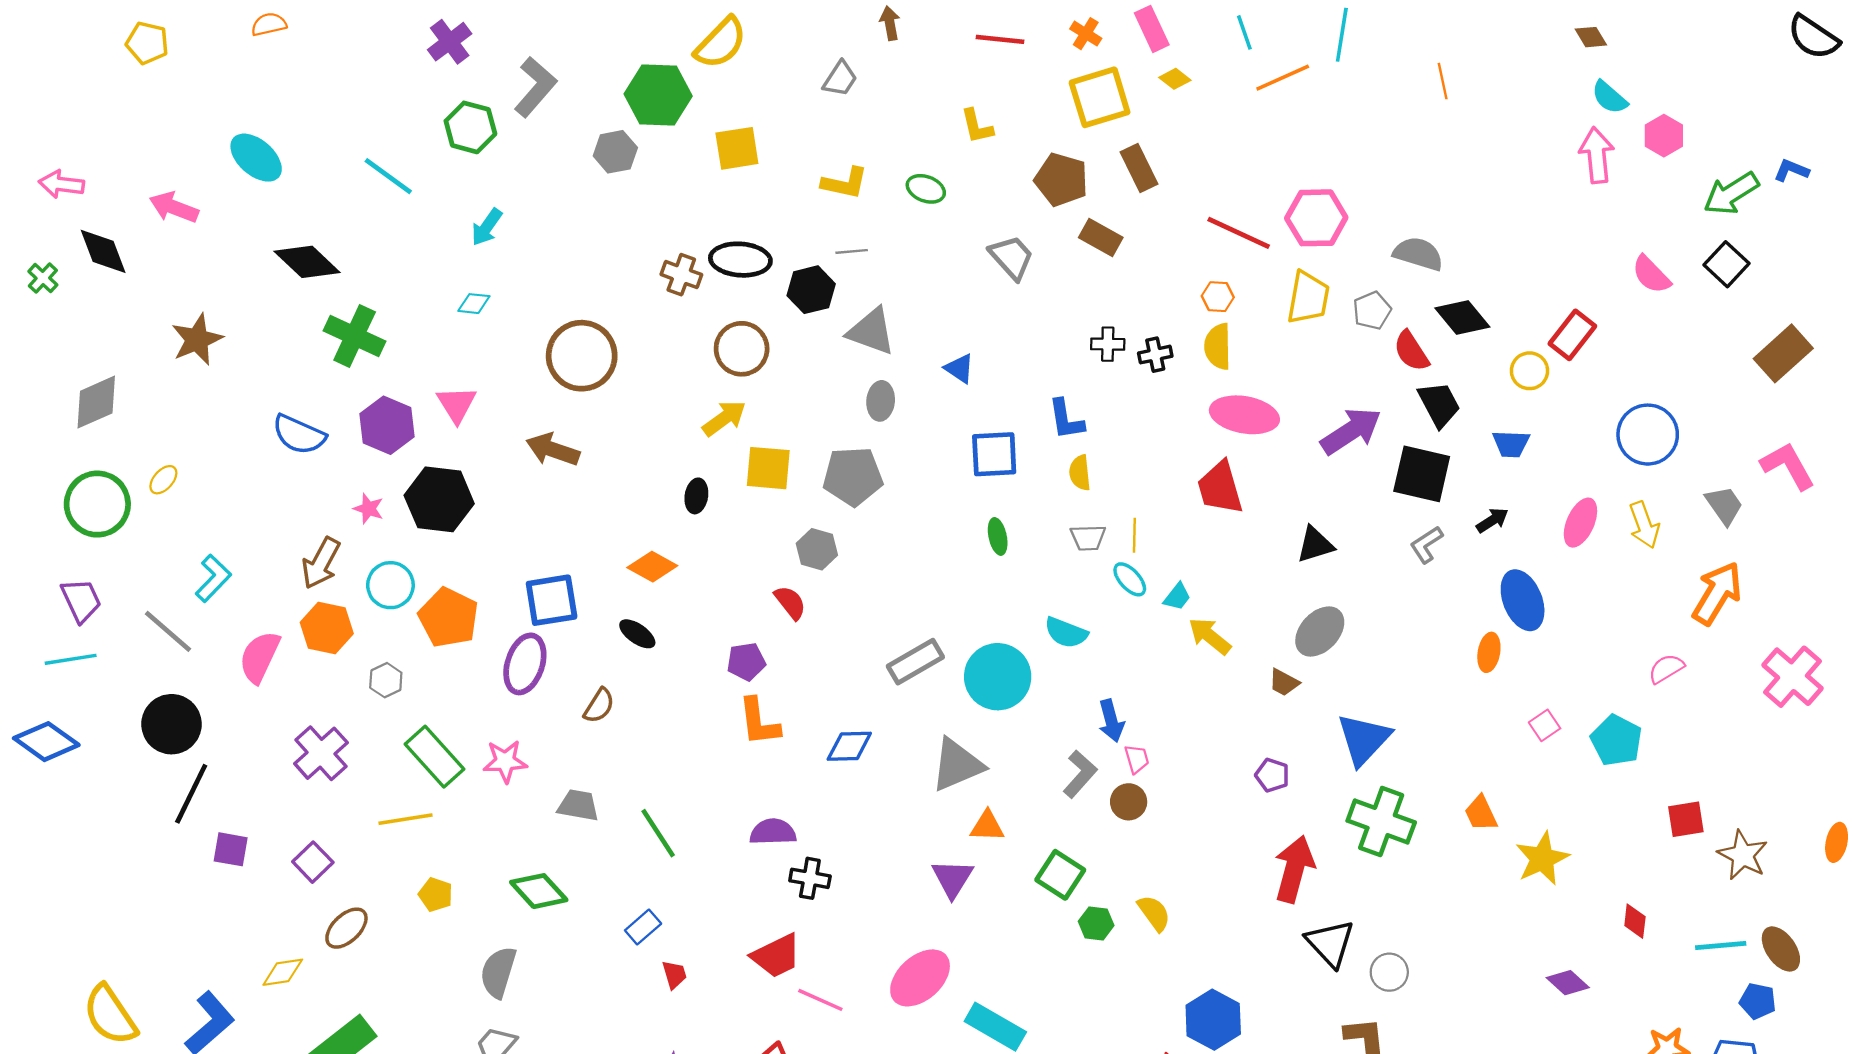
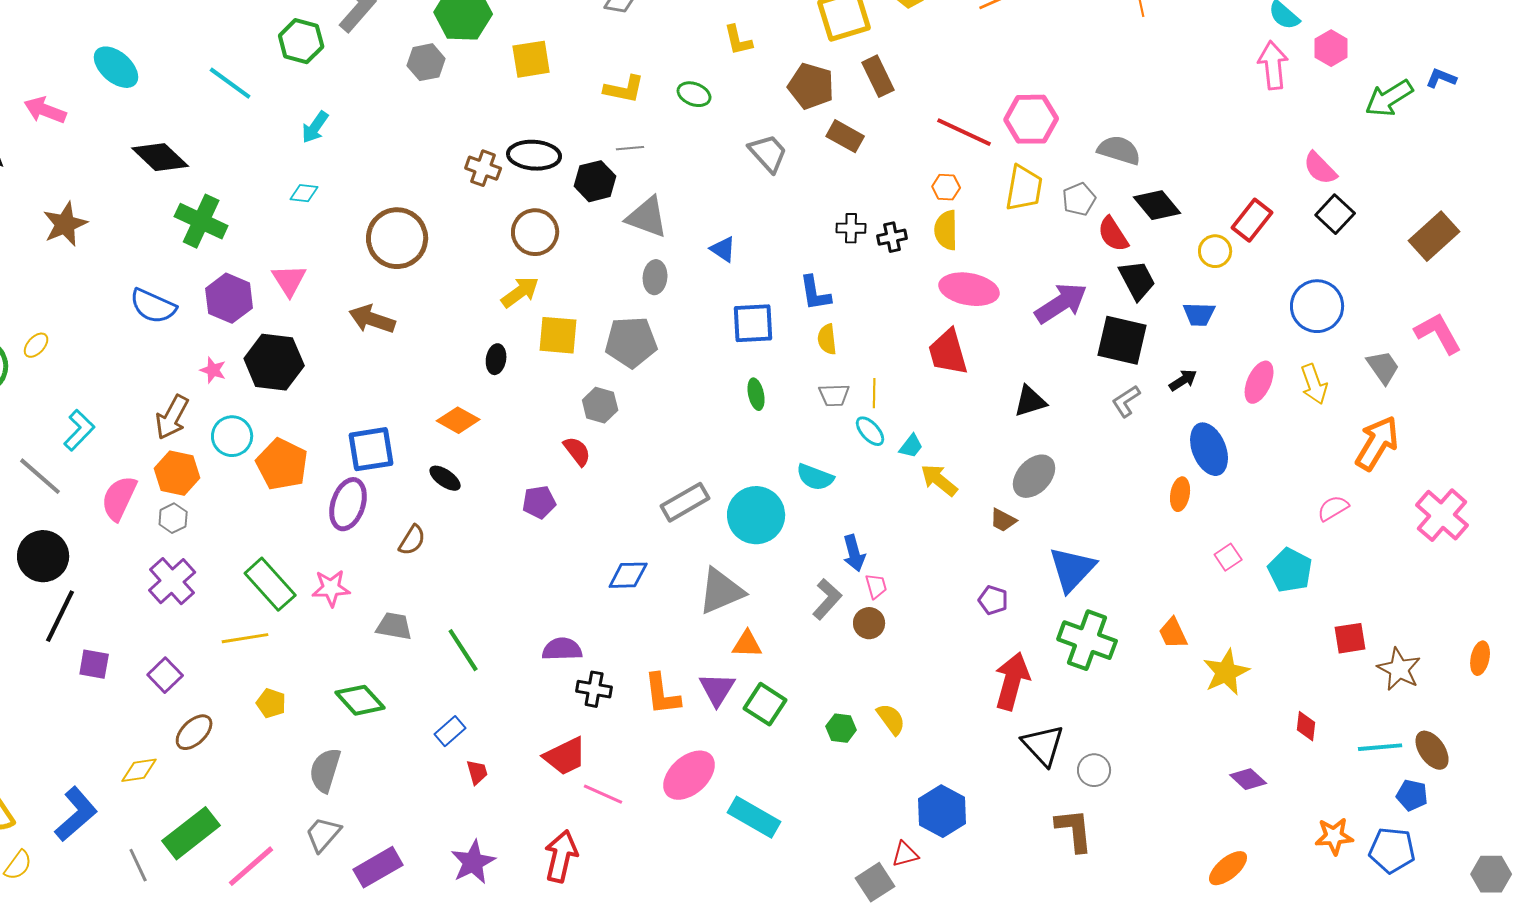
black square: (1726, 264) -> (1335, 214), moved
gray hexagon: (386, 680) -> (173, 518), moved
orange L-shape: (759, 722) -> (662, 694), moved
green square: (1060, 875) -> (765, 704), moved

